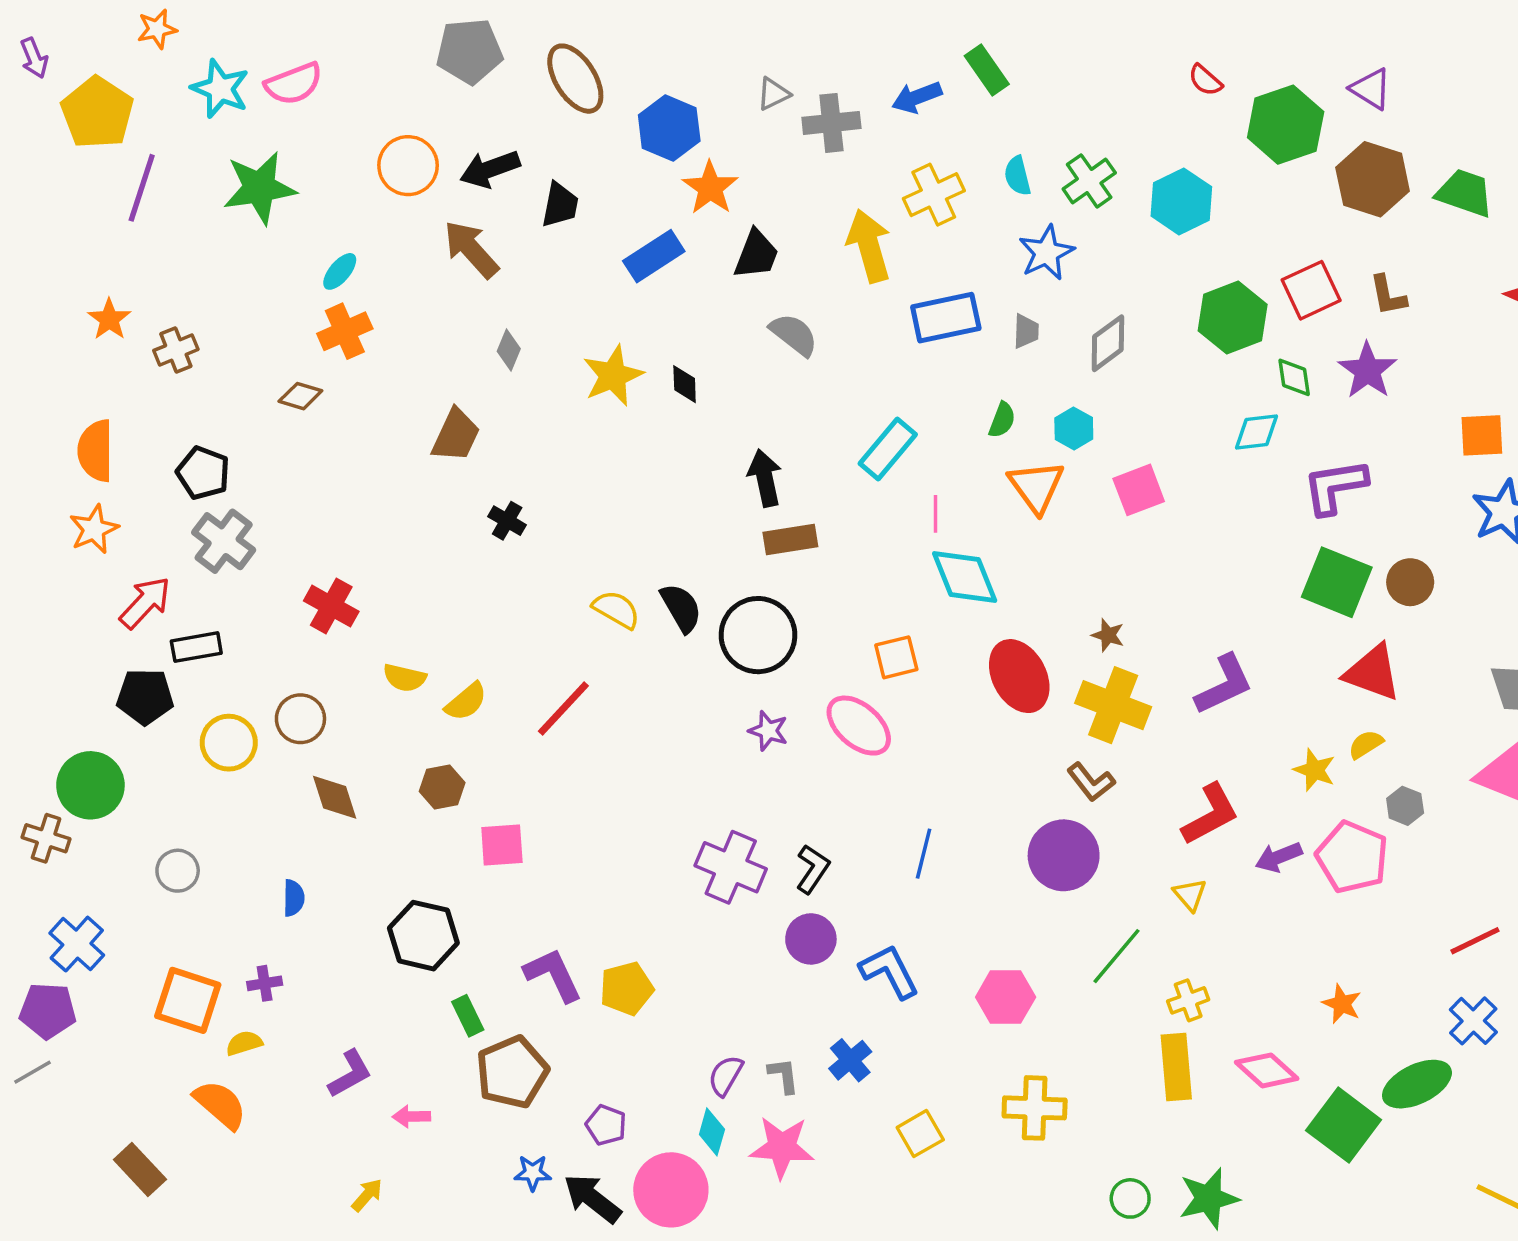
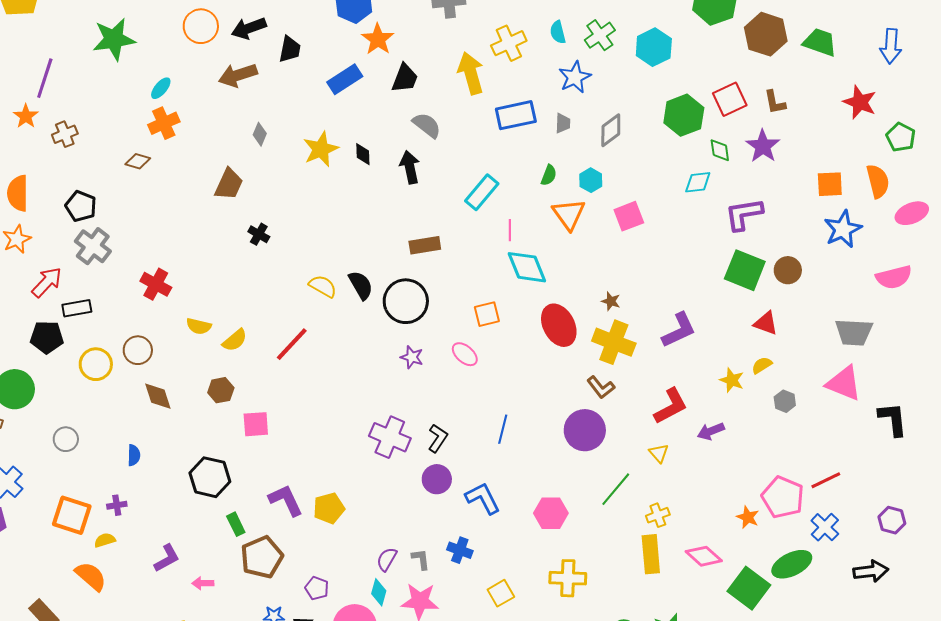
purple line: (142, 188) -> (45, 78), moved
brown arrow: (471, 249) -> (238, 75), turned -66
black arrow: (765, 478) -> (410, 167), moved
red triangle: (1373, 673) -> (766, 323), size x0.7
pink ellipse: (859, 726) -> (465, 354), size x0.7
pink pentagon: (1352, 857) -> (783, 497), moved
blue cross: (850, 1060) -> (460, 550), turned -30

